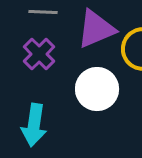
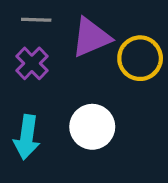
white circle: (97, 89) -> (92, 127), moved

